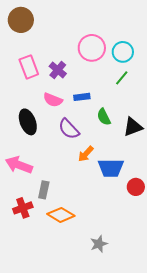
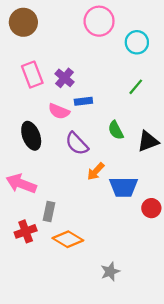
pink circle: (92, 48) -> (99, 21), moved
cyan circle: (123, 52) -> (137, 42), moved
blue rectangle: (82, 97) -> (83, 101), moved

